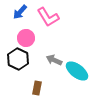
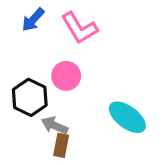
pink circle: (26, 38) -> (66, 76), moved
gray arrow: (54, 60) -> (55, 125), moved

